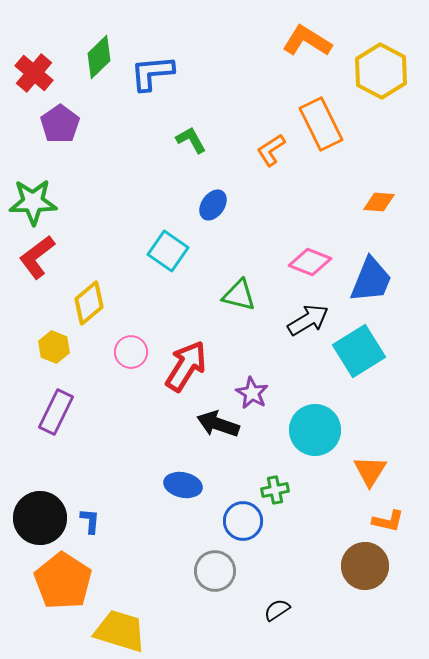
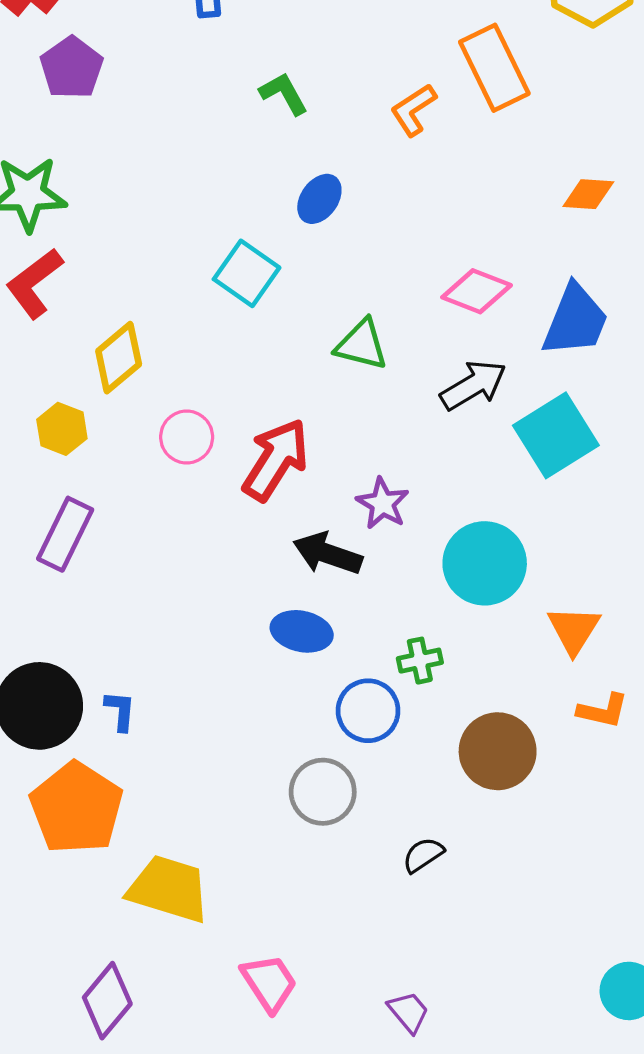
blue ellipse: (183, 485) -> (302, 631), moved
brown circle: (365, 566) -> (498, 751), moved

